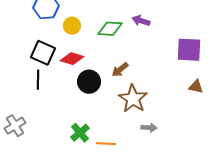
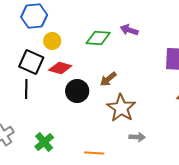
yellow circle: (72, 26) -> (52, 41), moved
green cross: (80, 133) -> (44, 142), moved

